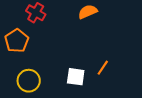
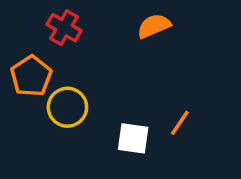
yellow circle: (29, 81) -> (67, 107), moved

